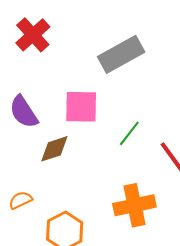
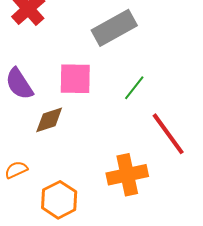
green line: (129, 133) -> (134, 88), moved

